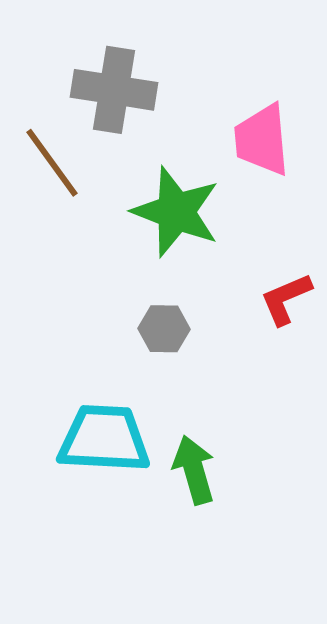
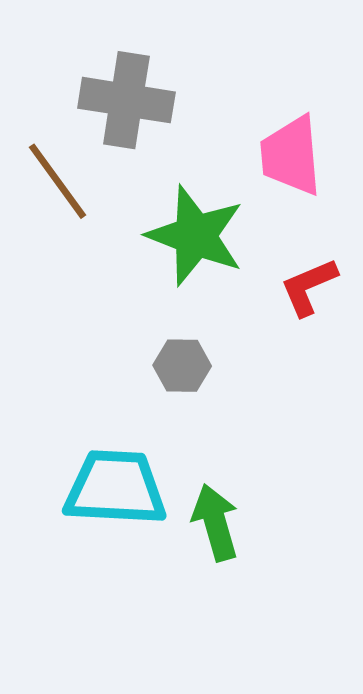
red L-shape: (286, 299) -> (309, 287), moved

